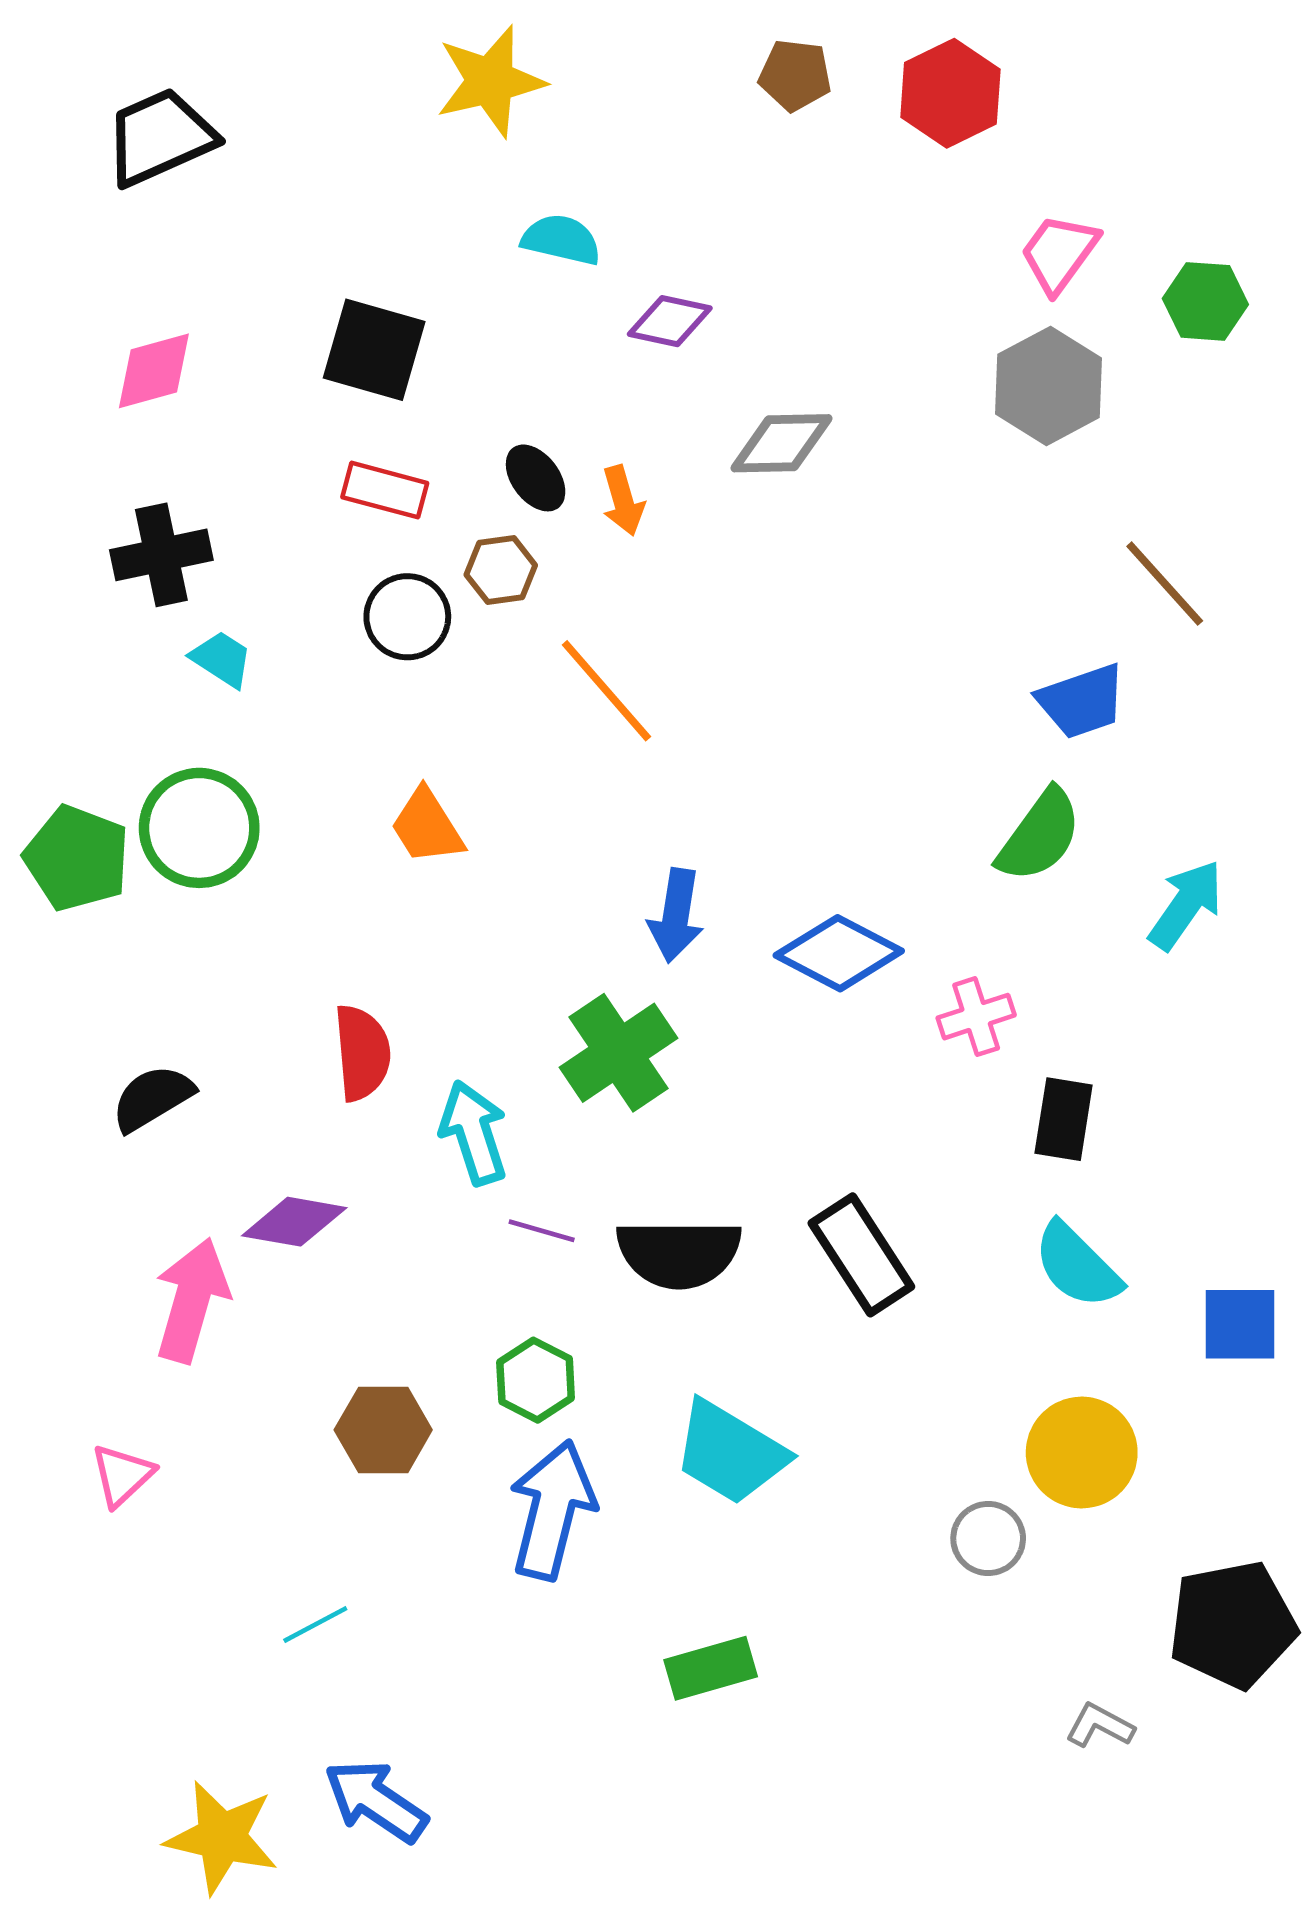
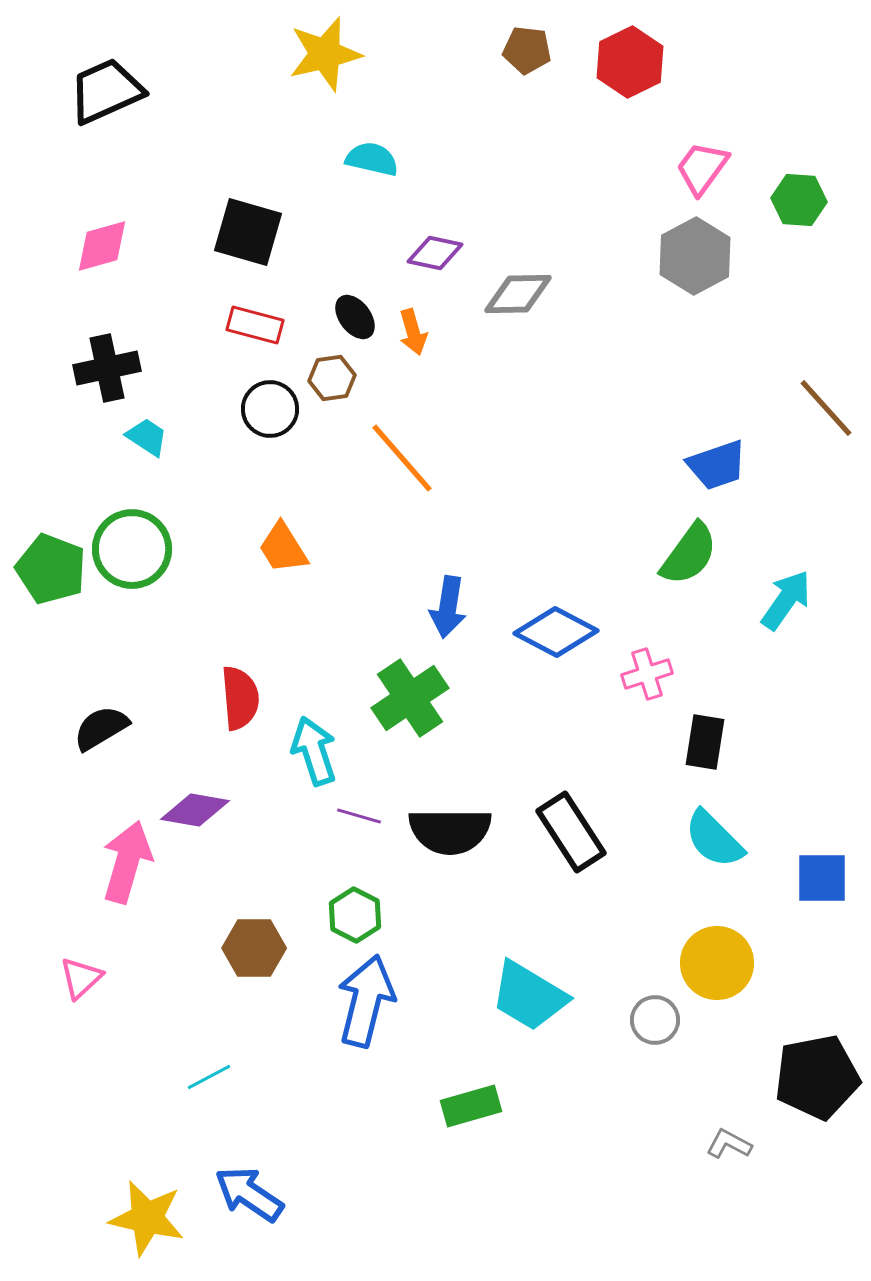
purple diamond: (670, 321) -> (435, 253), moved
brown line: (1165, 584) -> (826, 408), moved
cyan trapezoid: (730, 1453) -> (529, 996), moved

